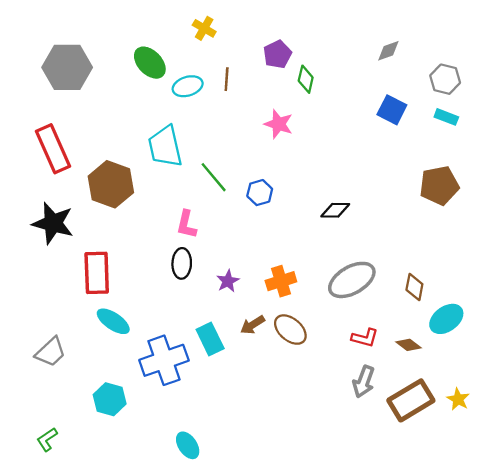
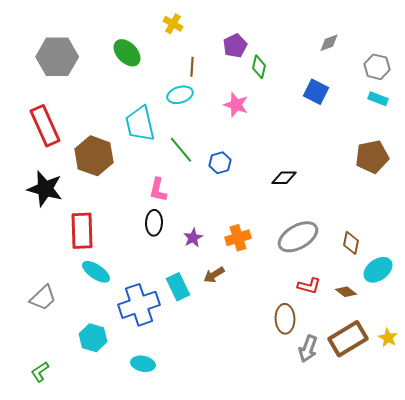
cyan ellipse: (188, 86) -> (180, 95), moved
blue square: (392, 110) -> (316, 92), moved
brown ellipse: (290, 330) -> (285, 319), moved, turned 48
gray arrow: (364, 382) -> (308, 349), moved
cyan ellipse: (188, 445) -> (143, 364), moved, turned -45

